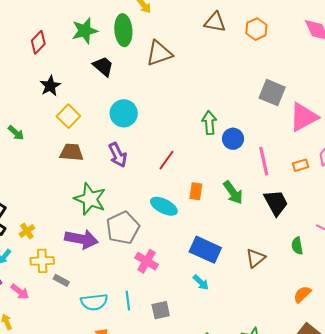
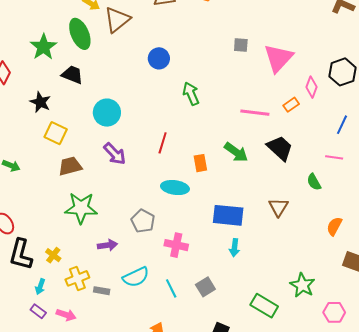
brown triangle: (159, 53) -> (117, 20), moved
black star: (50, 86) -> (40, 102), moved
gray square: (272, 93) -> (241, 45), size x0.6
blue circle: (233, 139) -> (159, 58), moved
pink line: (264, 161) -> (255, 113), turned -52
green star: (90, 199) -> (81, 208), moved
gray pentagon: (123, 228) -> (143, 221), size x0.7
purple arrow: (81, 239) -> (107, 245), size x0.6
cyan arrow: (201, 282) -> (234, 248), turned 72
cyan semicircle: (94, 302) -> (136, 277), moved

